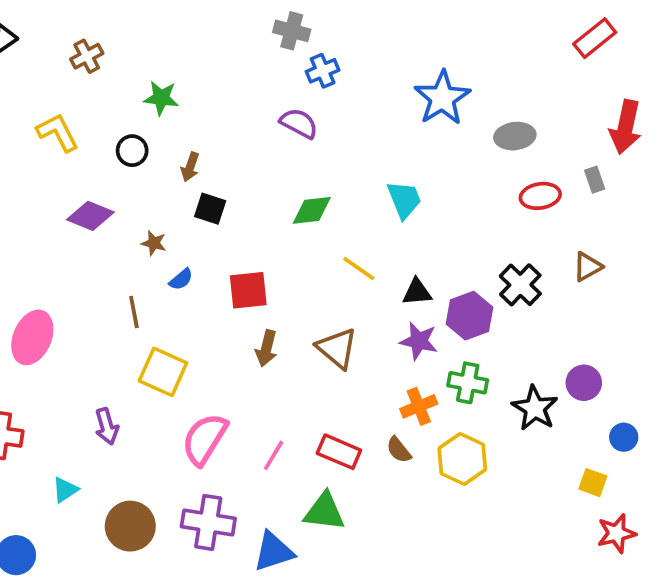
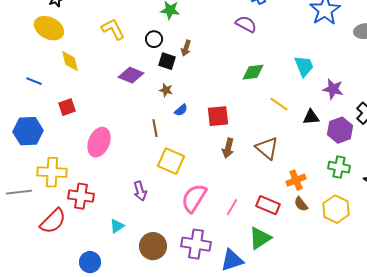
black square: (210, 209) -> (167, 61), moved
purple star: (419, 341) -> (333, 89), moved
orange cross: (419, 406) -> (296, 180), moved
green triangle: (324, 512) -> (260, 238), turned -40

